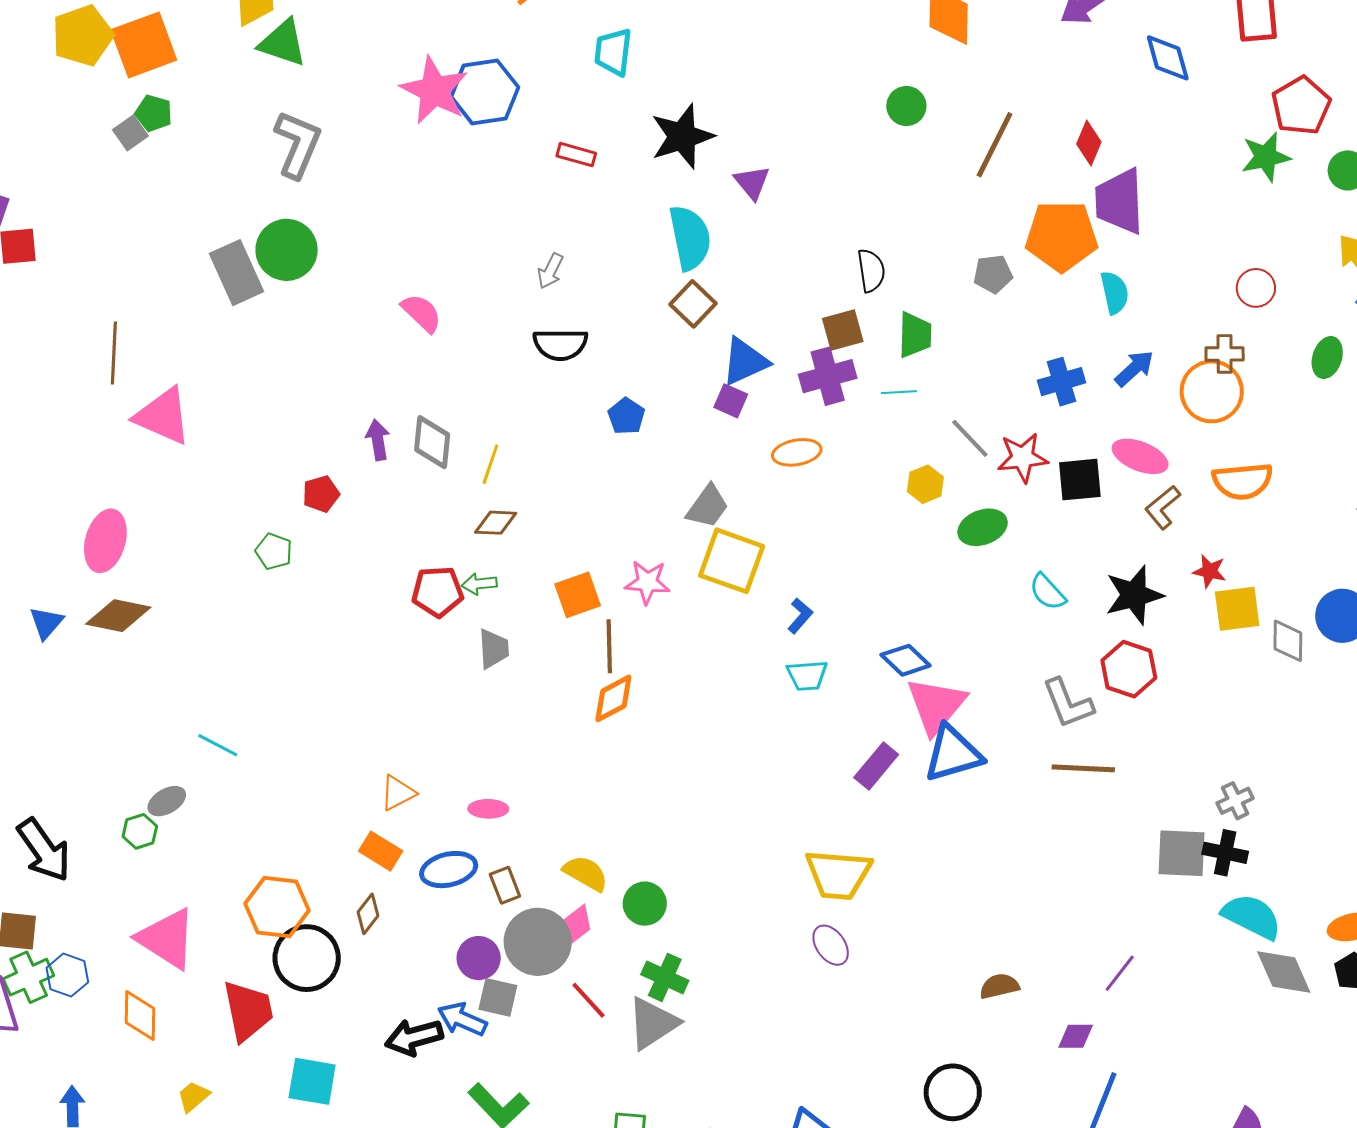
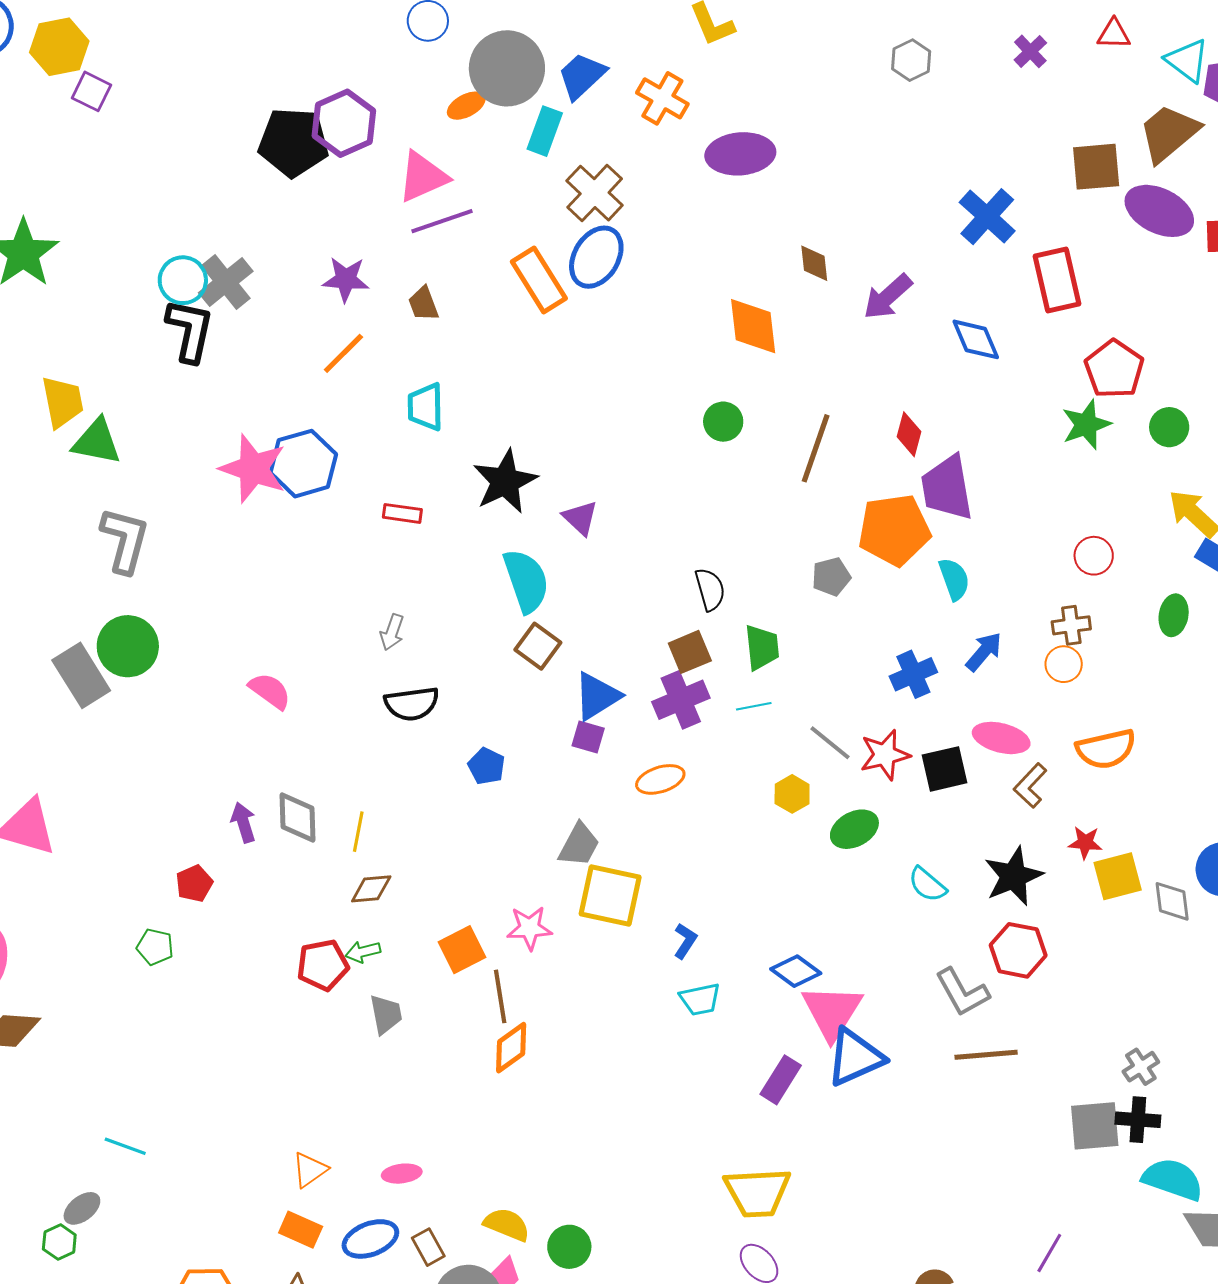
orange circle: (1212, 391) -> (1064, 664), size x0.6

